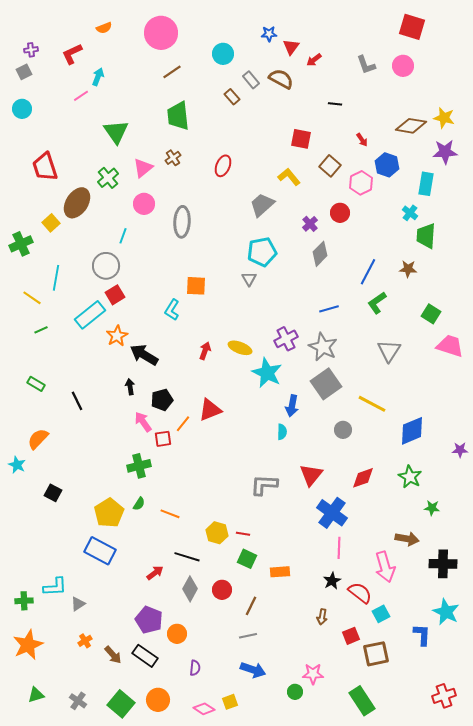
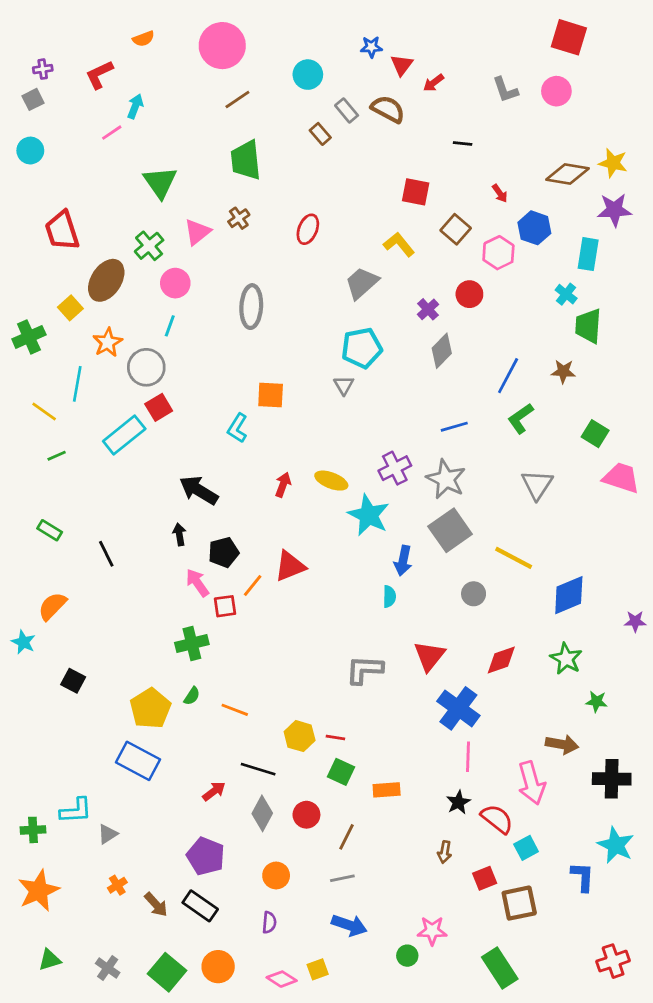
pink circle: (144, 204) -> (175, 283), moved
orange star: (117, 336) -> (108, 342), moved
orange circle: (177, 634) -> (276, 875), moved

